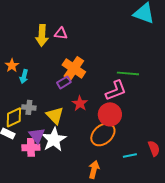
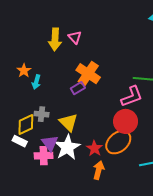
pink triangle: (61, 33) -> (75, 37), turned 40
red star: (80, 103) -> (94, 148), moved
orange arrow: (94, 169) -> (99, 170), moved

